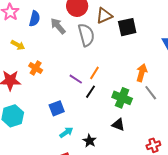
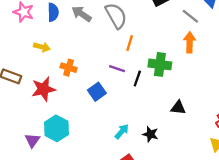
orange line: (94, 73) -> (130, 43), moved
gray line: (151, 93) -> (190, 16), moved
green cross: (122, 98) -> (160, 64), moved
blue square: (57, 108) -> (97, 92), moved

